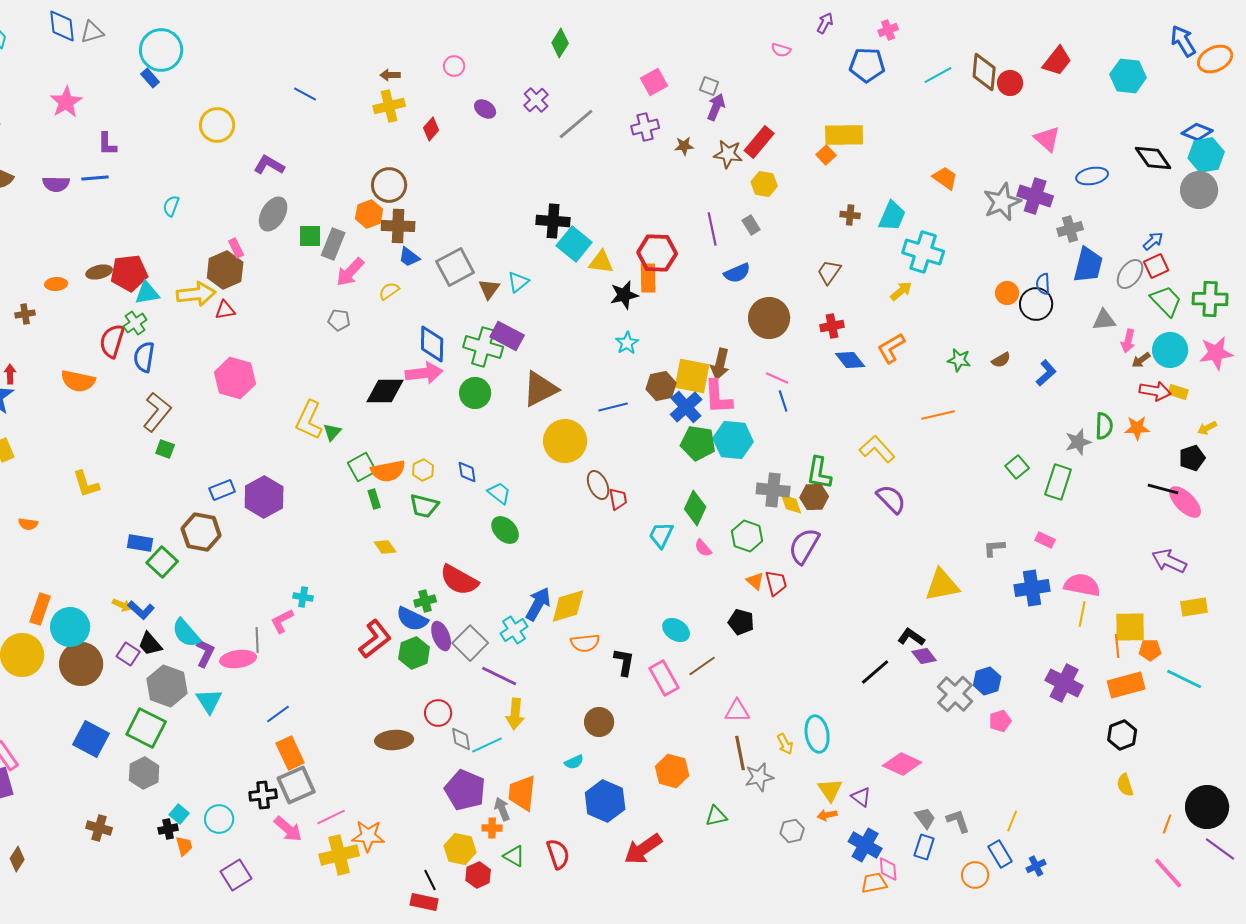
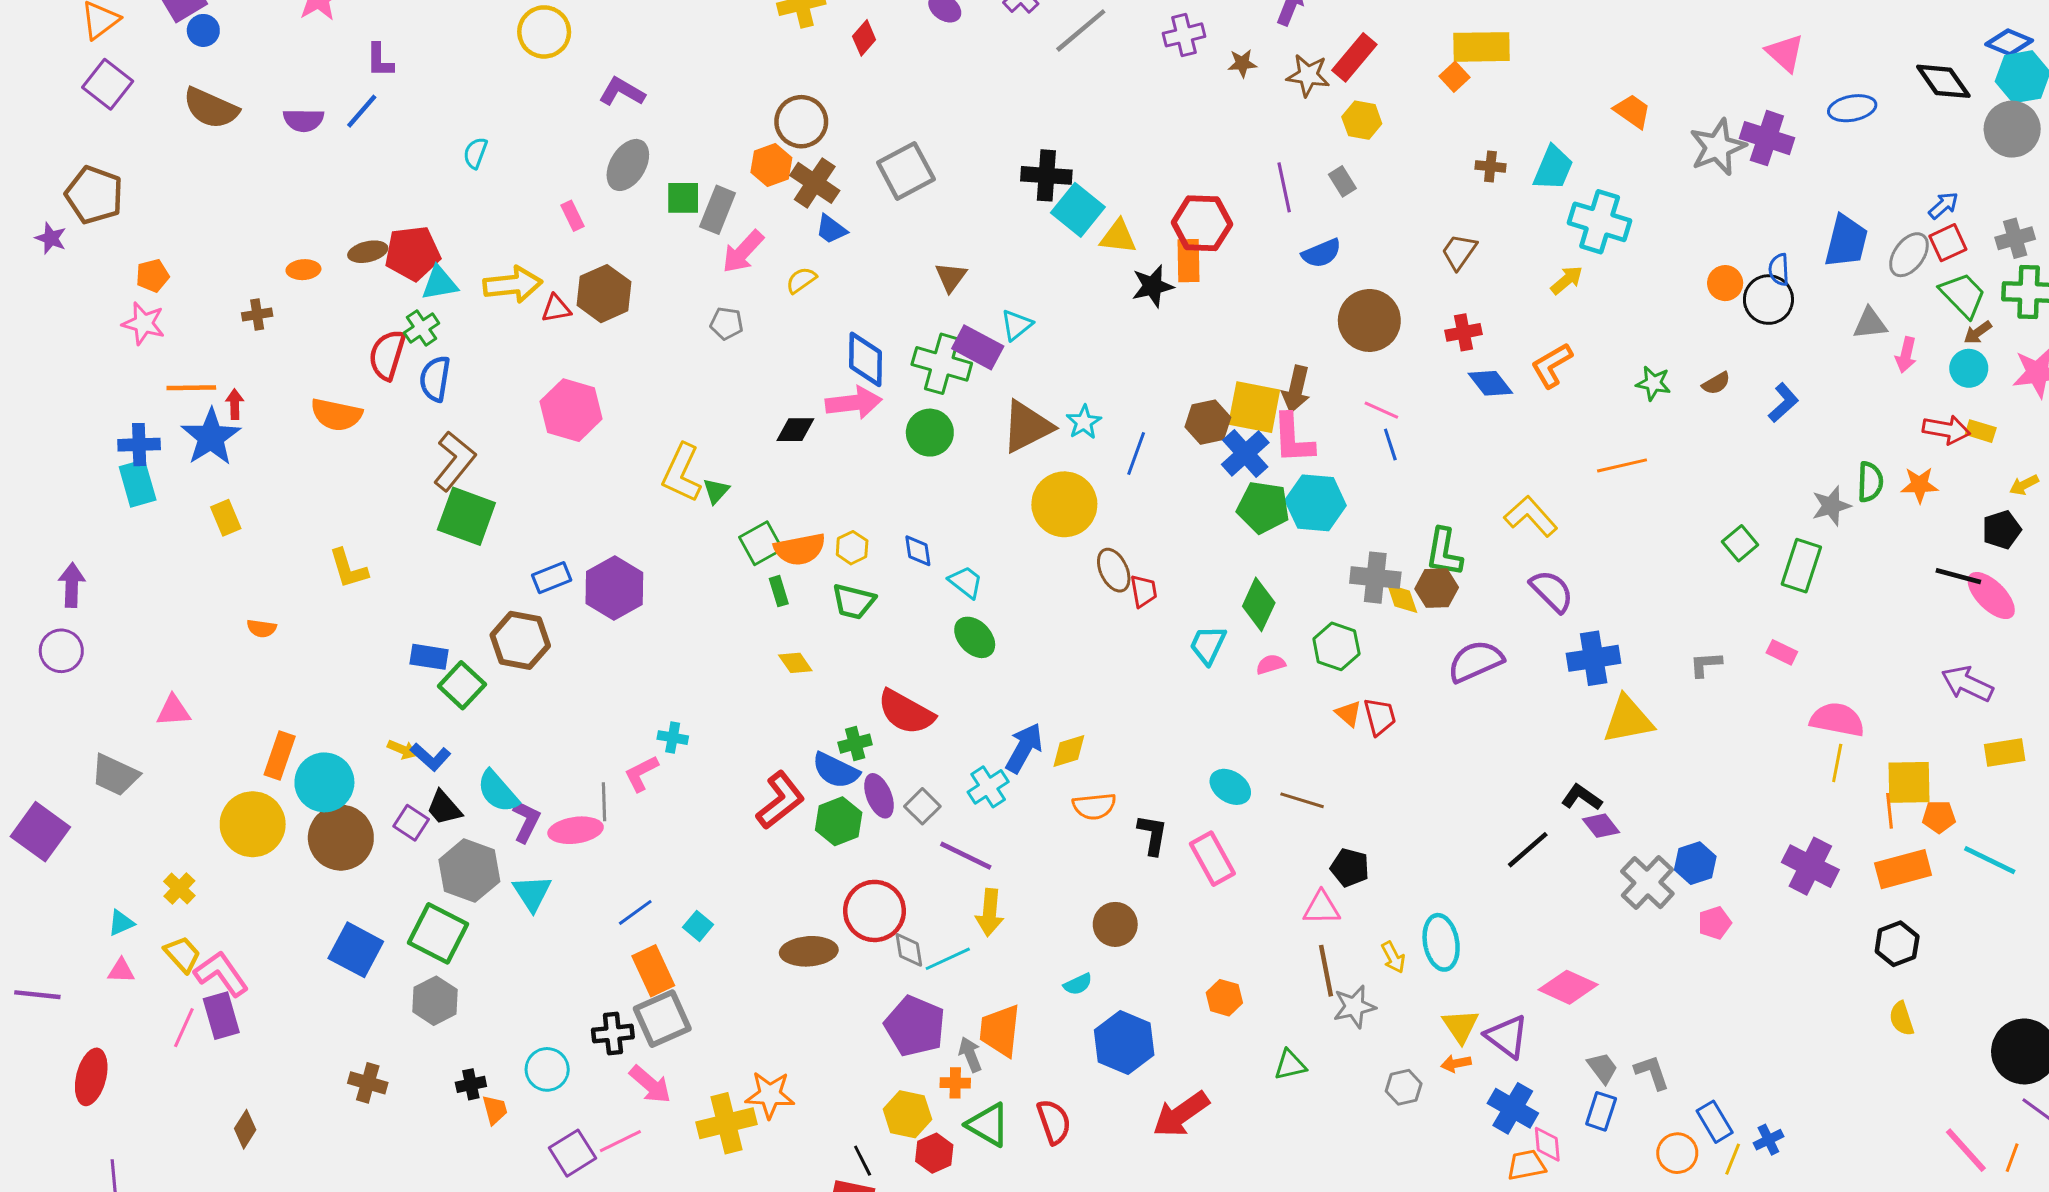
blue line: (95, 178) -> (362, 111), turned -44
brown cross: (398, 226) -> (815, 183), turned 32
gray cross: (1070, 229) -> (2015, 238), moved
gray square: (455, 267) -> (906, 171), moved
brown hexagon: (225, 270) -> (604, 294), moved
cyan triangle: (518, 282) -> (1017, 325), moved
cyan star: (627, 343) -> (1084, 422), moved
cyan circle: (1170, 350) -> (1969, 368), size x0.7
brown arrow: (1141, 360) -> (1978, 332), moved
black diamond: (385, 391) -> (795, 430), size x0.7
blue line: (613, 407) -> (1136, 454), turned -56
green square: (165, 449) -> (466, 516), size x2.0
purple semicircle: (804, 546) -> (1475, 661), moved, turned 36
pink semicircle: (703, 548) -> (1271, 664), turned 114
blue cross: (1032, 588) -> (1594, 658), moved
yellow diamond: (568, 606) -> (1069, 751), size x0.7
black pentagon: (741, 622) -> (1350, 868), moved
gray square: (470, 643) -> (922, 806), size x0.7
brown line: (702, 666) -> (1302, 800), moved, turned 52
red circle: (438, 713) -> (875, 911), size x1.5
orange hexagon: (672, 771) -> (1224, 998), size x0.7
purple triangle: (861, 797) -> (1507, 1037), size x1.5
cyan square: (179, 814) -> (698, 926), moved
pink line: (331, 817) -> (620, 1141), moved
yellow line: (1012, 821) -> (1733, 1159), moved
orange line: (1167, 824) -> (2012, 1158), moved
green triangle: (514, 856) -> (988, 1125), size x1.4

